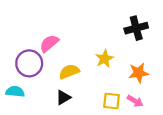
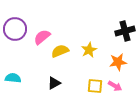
black cross: (136, 28) -> (125, 31), moved
purple circle: (29, 63) -> (15, 29), moved
yellow semicircle: (69, 72) -> (60, 51), moved

